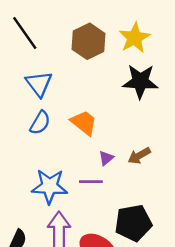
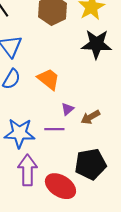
brown arrow: (139, 156) -> (90, 117), moved

